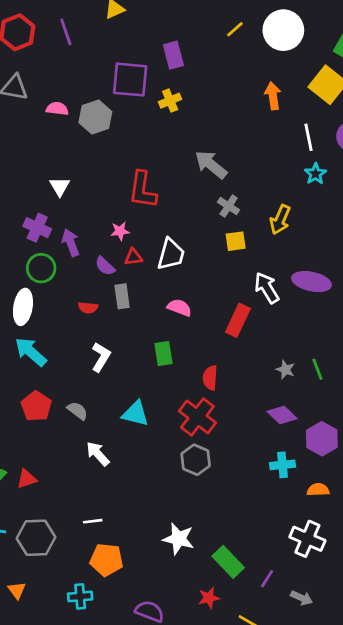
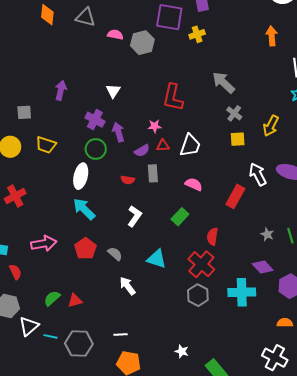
purple semicircle: (105, 266) -> (142, 151), turned -77
green rectangle: (163, 353) -> (180, 217), turned 48
cyan cross: (282, 465) -> (242, 292), moved, size x1.5
white star: (179, 539) -> (182, 351), size x0.6

